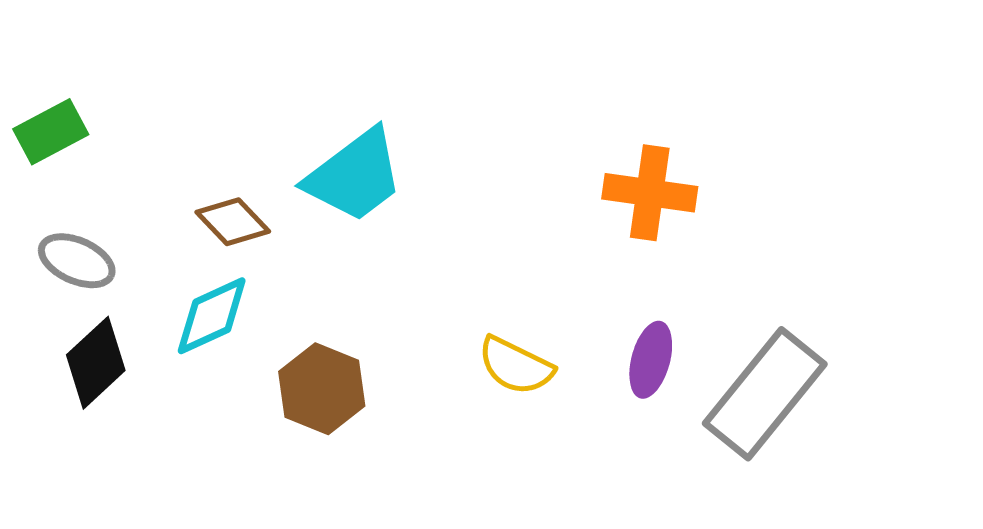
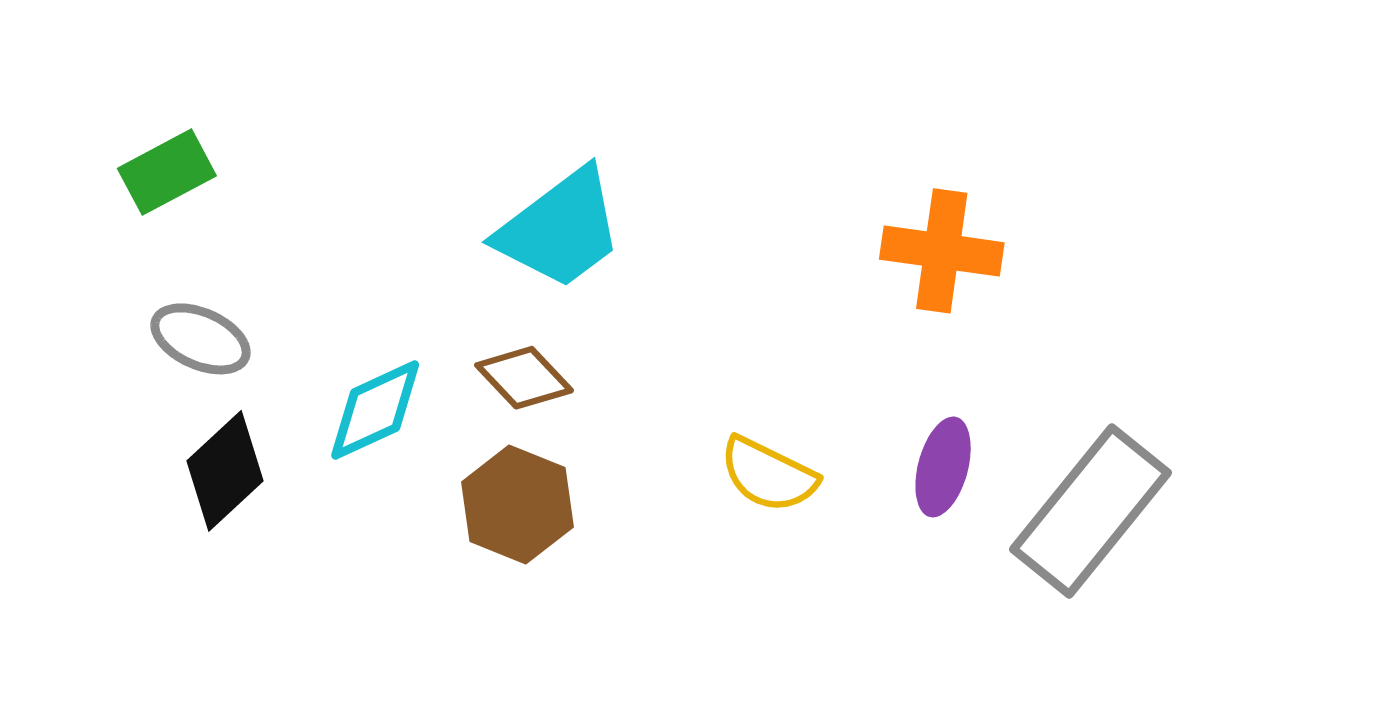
brown diamond: (233, 222) -> (524, 378), moved

